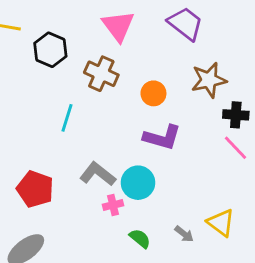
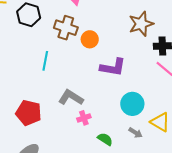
orange circle: (153, 93) -> (90, 39), moved
cyan circle: (138, 183) -> (132, 104), moved

